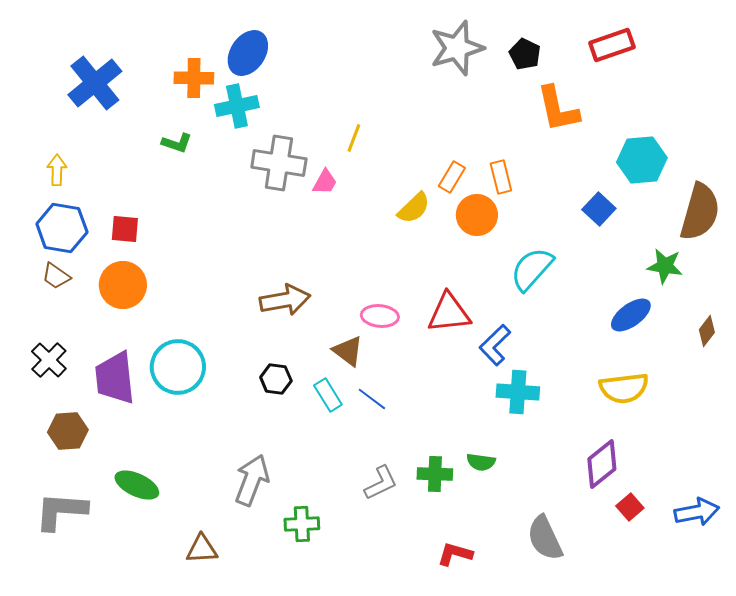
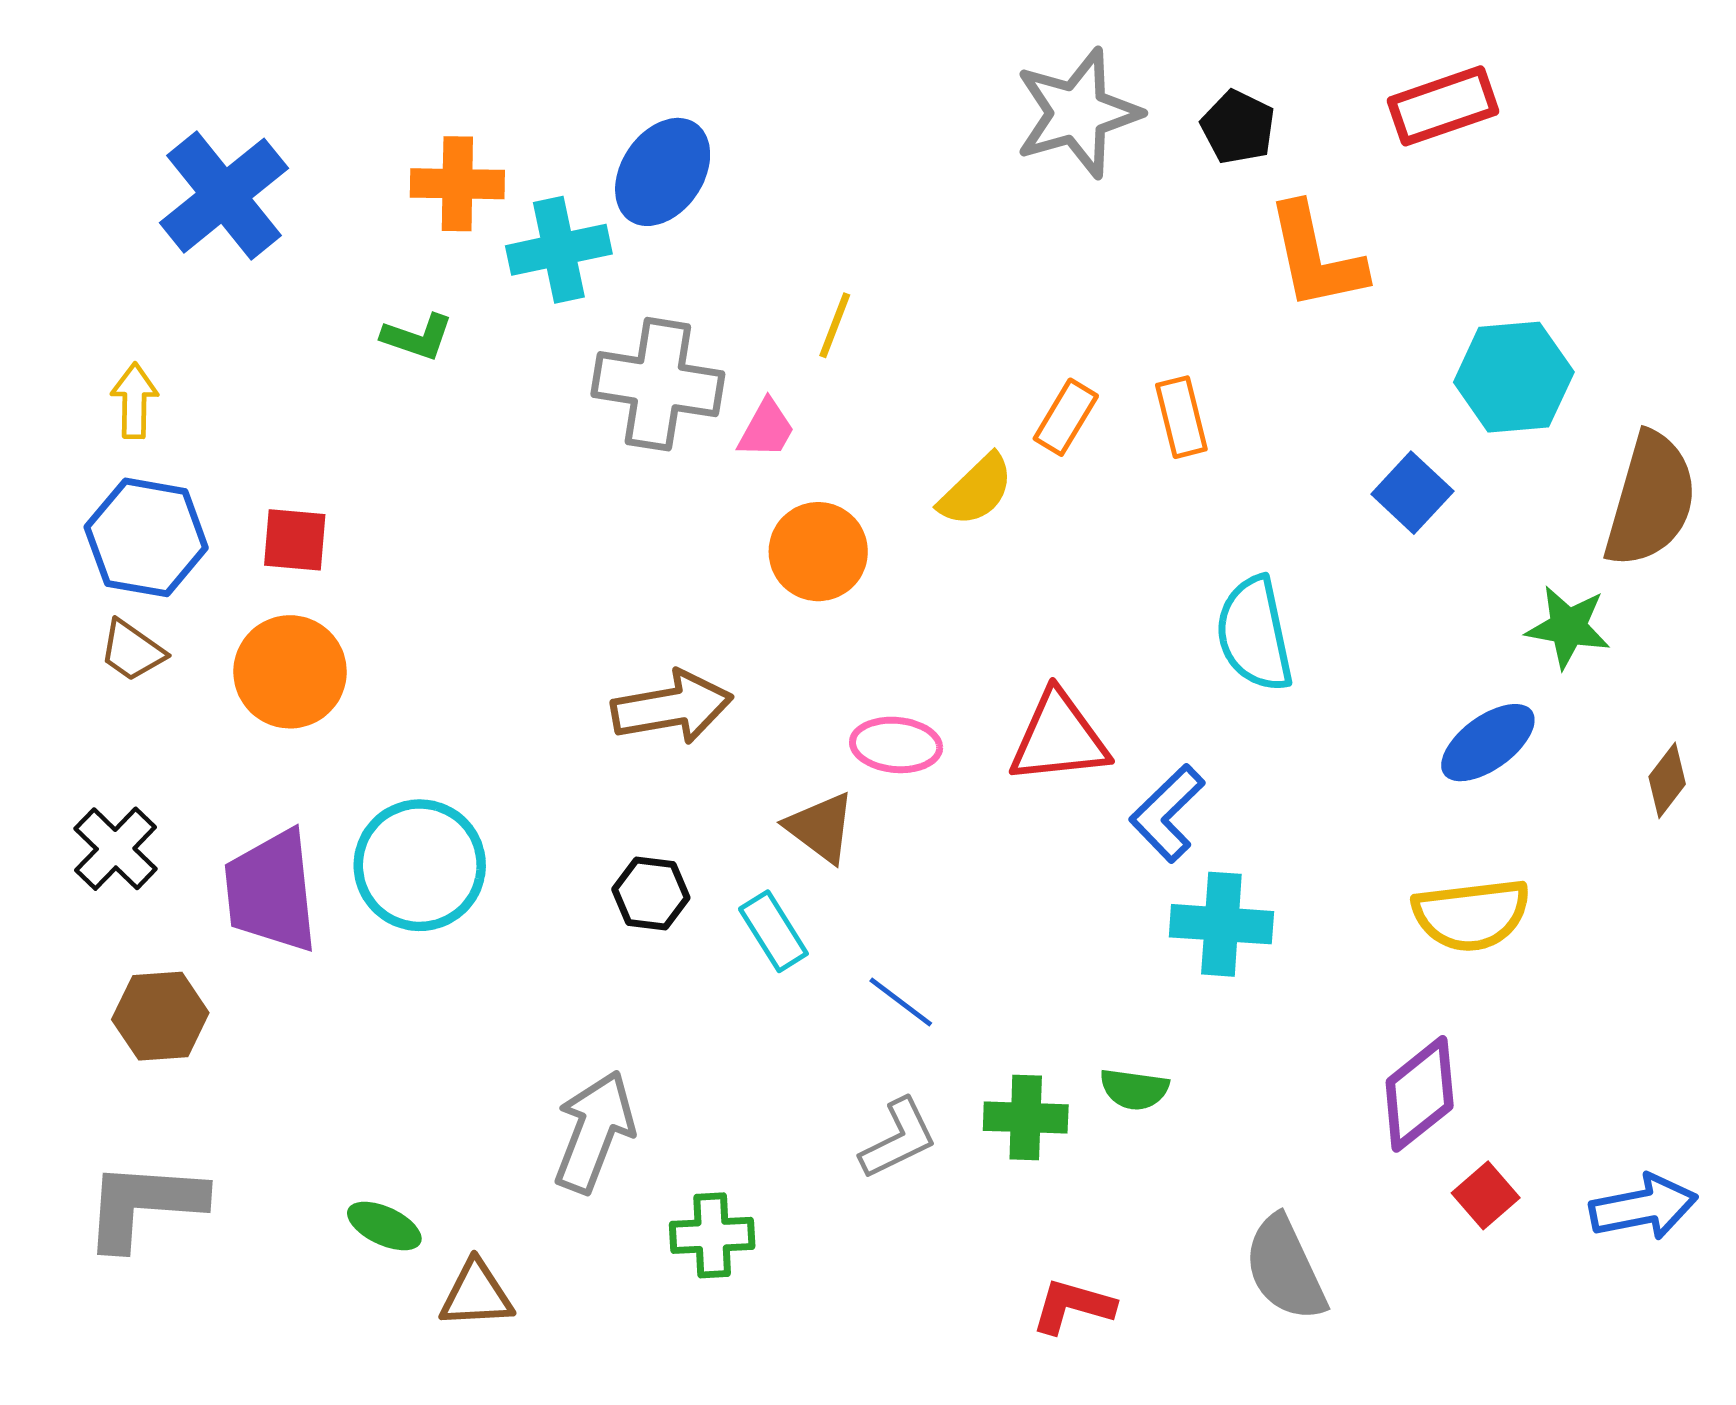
blue ellipse: (248, 53) -> (663, 172), moved
orange circle: (477, 215) -> (818, 552), moved
cyan semicircle: (532, 269) -> (1254, 634), turned -54
blue line: (372, 399) -> (901, 1002), moved
green ellipse: (137, 485) -> (384, 1226), moved, size x0.7

